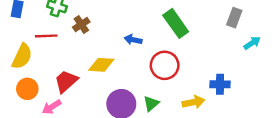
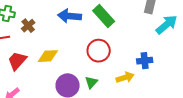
blue arrow: (133, 40) -> (69, 16), moved, size x1.6
cyan arrow: (252, 43) -> (167, 25), size x1.6
red trapezoid: (66, 81) -> (17, 61), moved

